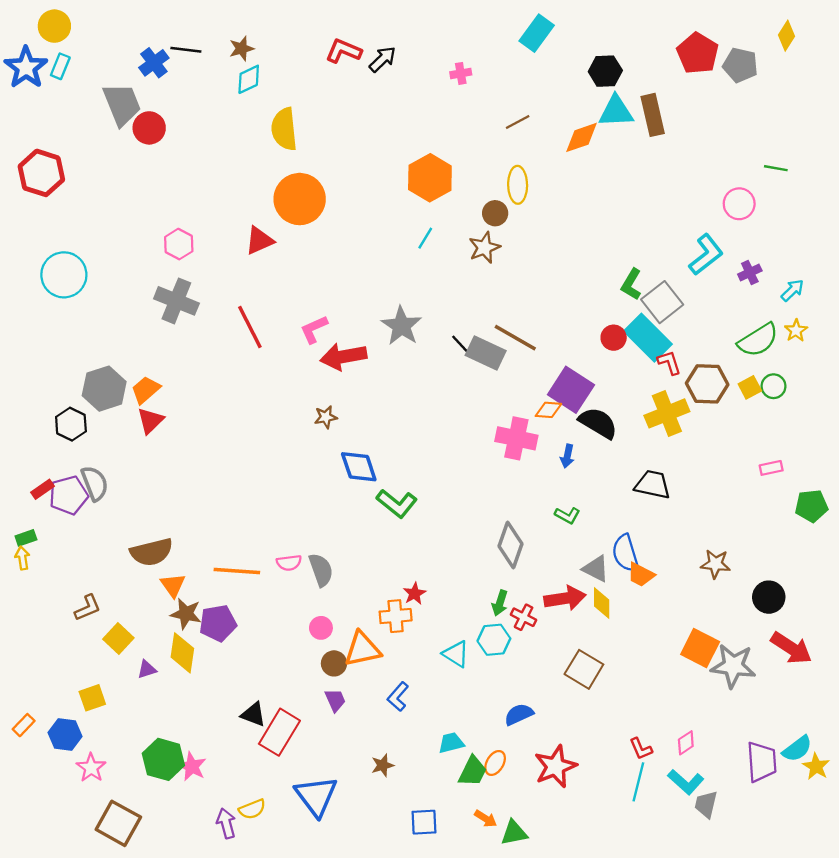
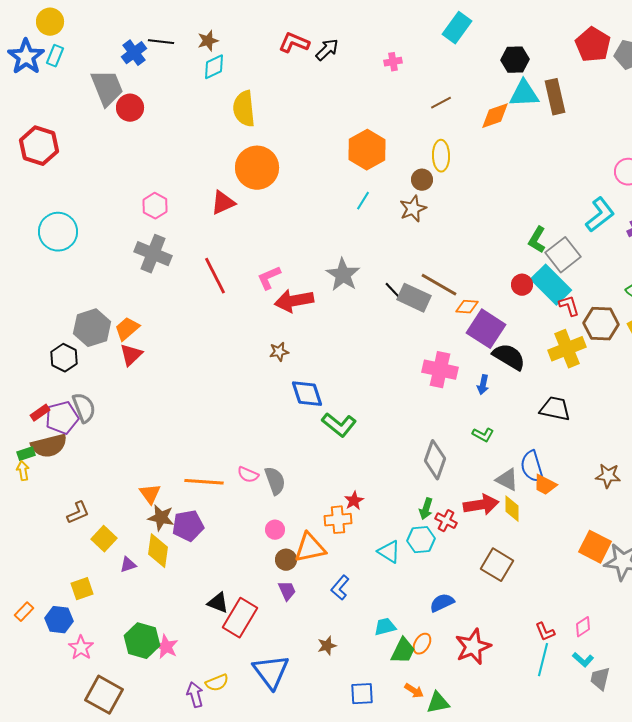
orange diamond: (548, 410) -> (467, 307), moved
brown semicircle: (152, 552) -> (49, 446), moved
pink semicircle: (289, 563) -> (248, 475), turned 30
cyan L-shape: (686, 782) -> (583, 660), size x0.7

